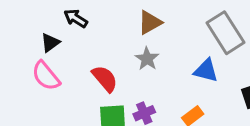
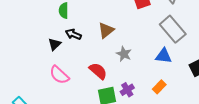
brown triangle: (150, 22) -> (106, 30), moved
black triangle: (50, 43) -> (55, 44), moved

